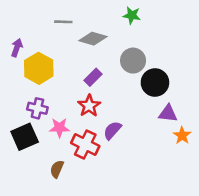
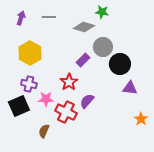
gray diamond: (93, 39) -> (84, 27), moved
purple arrow: (17, 48) -> (21, 18), moved
purple rectangle: (93, 77) -> (83, 60), moved
orange star: (182, 135) -> (141, 119), moved

